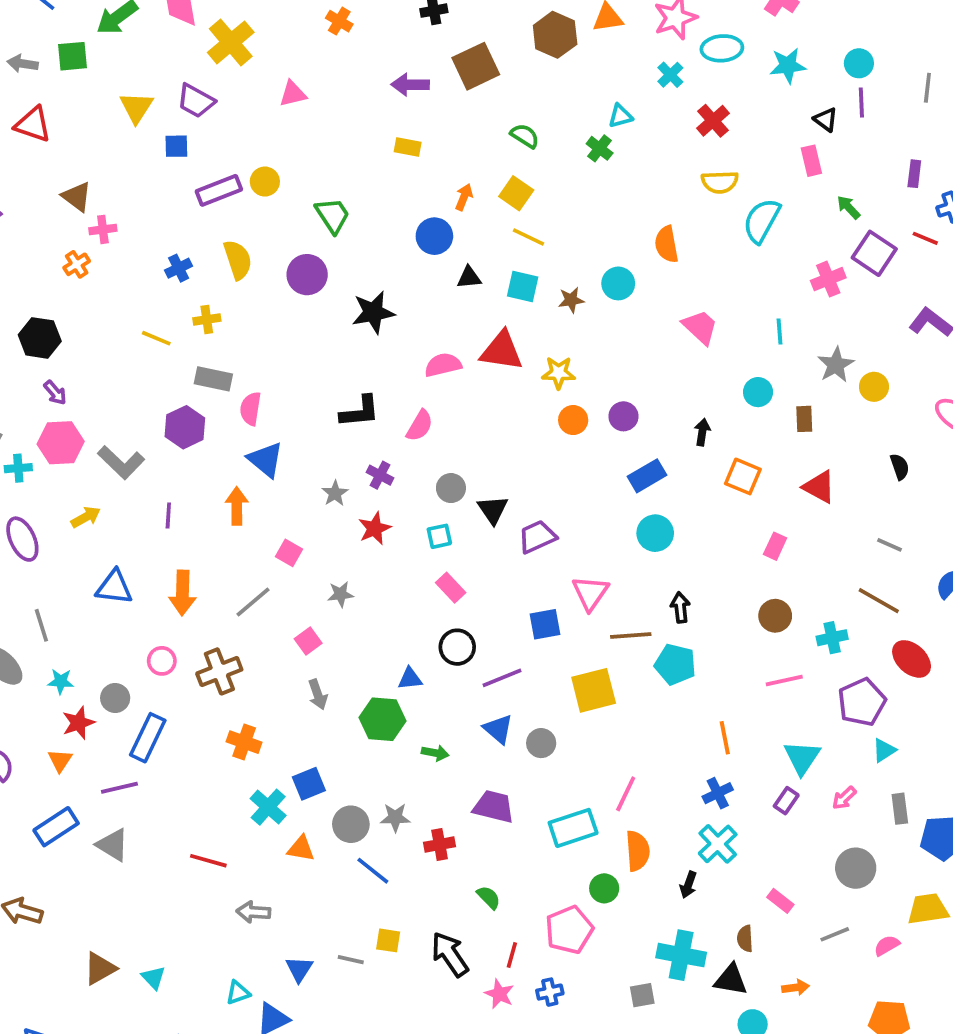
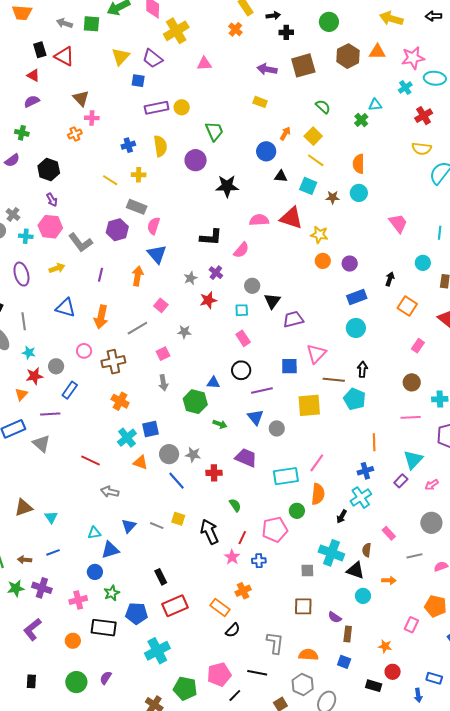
orange semicircle: (667, 244) -> (359, 164), moved
blue rectangle: (148, 738) -> (70, 390), size x0.7

